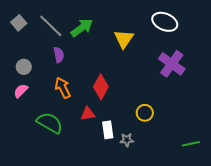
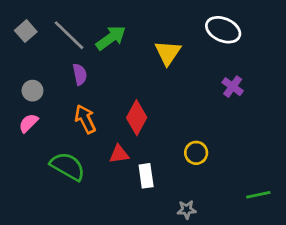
purple cross: (172, 64) -> (233, 87), size x0.6
gray star: (127, 140) -> (187, 210), moved

